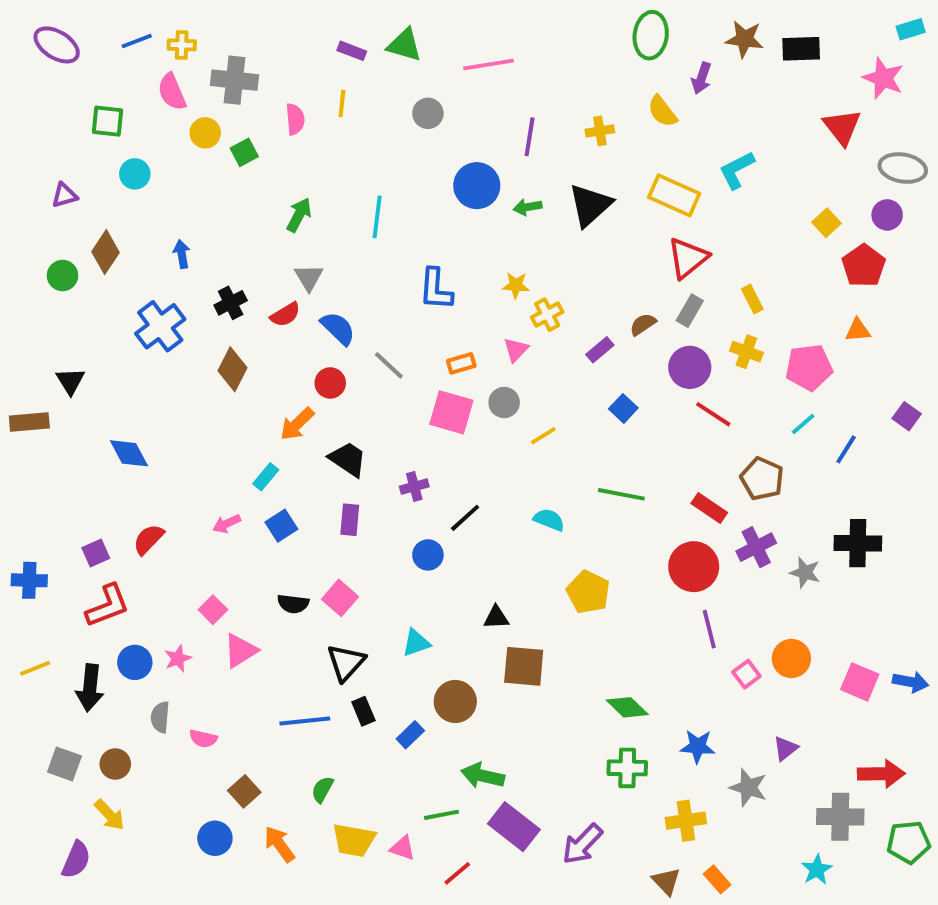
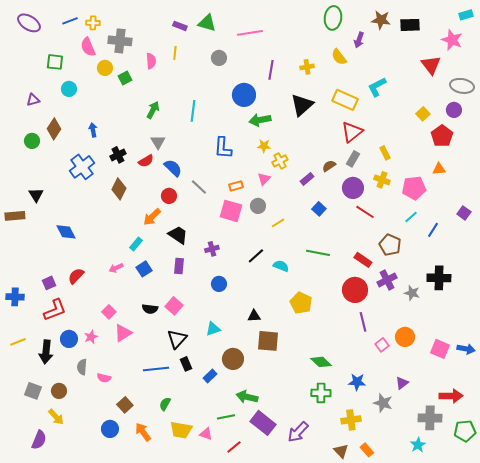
green arrow: (528, 207) -> (260, 120), moved, size x1.5
black line: (465, 518) -> (256, 256), moved

